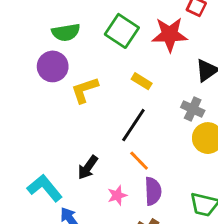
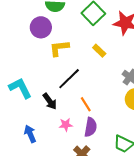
black line: (133, 125) -> (69, 79), moved
black arrow: (88, 167) -> (50, 101), turned -84
cyan L-shape: (45, 188) -> (20, 88), moved

